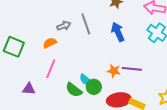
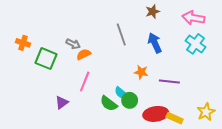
gray arrow: (64, 26) -> (73, 44), moved, turned 48
orange star: (114, 71) -> (141, 72), moved
purple triangle: (29, 89) -> (62, 102), turned -40

